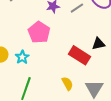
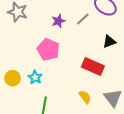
black triangle: (98, 44) -> (109, 42), moved

